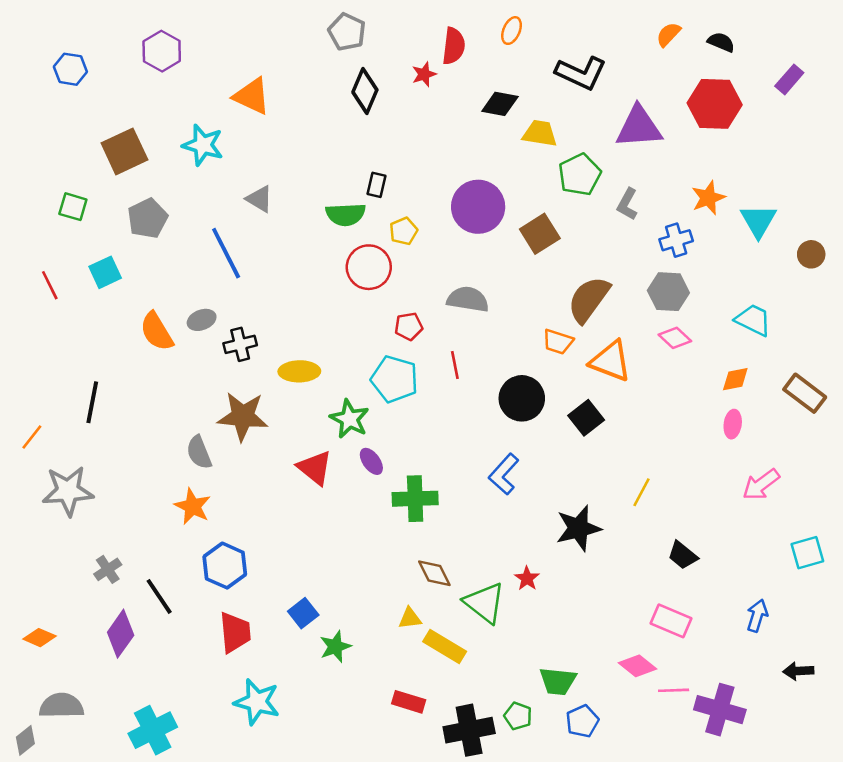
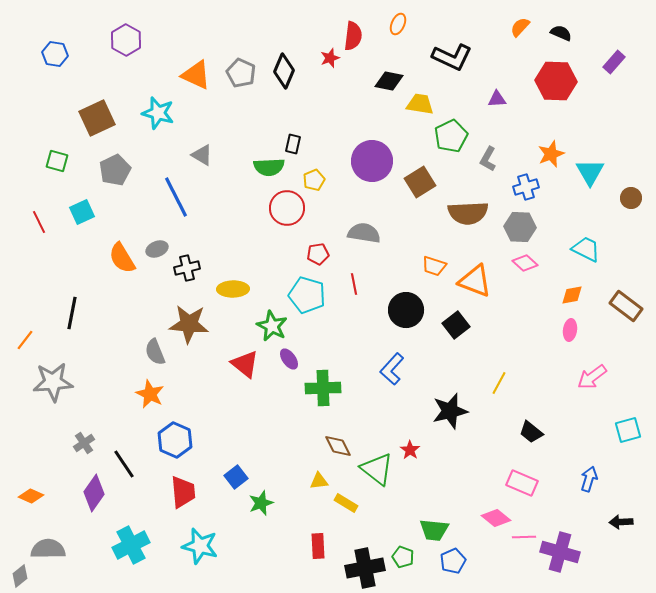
gray pentagon: (347, 32) -> (241, 73), moved
purple triangle: (639, 127) -> (497, 99), size x0.5
brown semicircle: (589, 299) -> (468, 213), moved, turned -129
yellow rectangle: (445, 647) -> (346, 503), size x0.7
red rectangle: (409, 702) -> (318, 546), turned 70
cyan cross: (153, 730) -> (131, 545), moved

